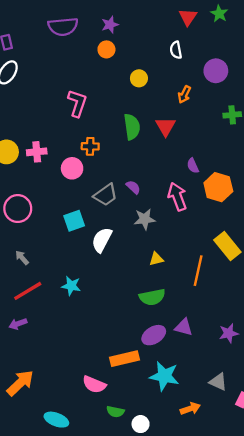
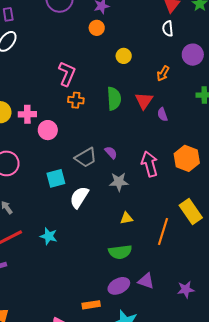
white semicircle: (176, 50) -> (168, 29), moved
orange cross: (90, 146) -> (76, 100), moved
purple semicircle: (193, 166) -> (162, 114), moved
pink circle: (72, 168) -> (48, 130), moved
orange rectangle: (124, 359) -> (91, 305), size x0.7

